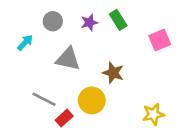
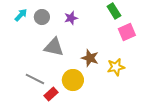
green rectangle: (118, 20) -> (114, 11), moved
cyan arrow: (25, 43) -> (21, 15), moved
yellow star: (153, 114) -> (116, 67), moved

